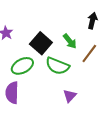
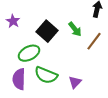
green semicircle: (57, 66) -> (46, 75), moved

